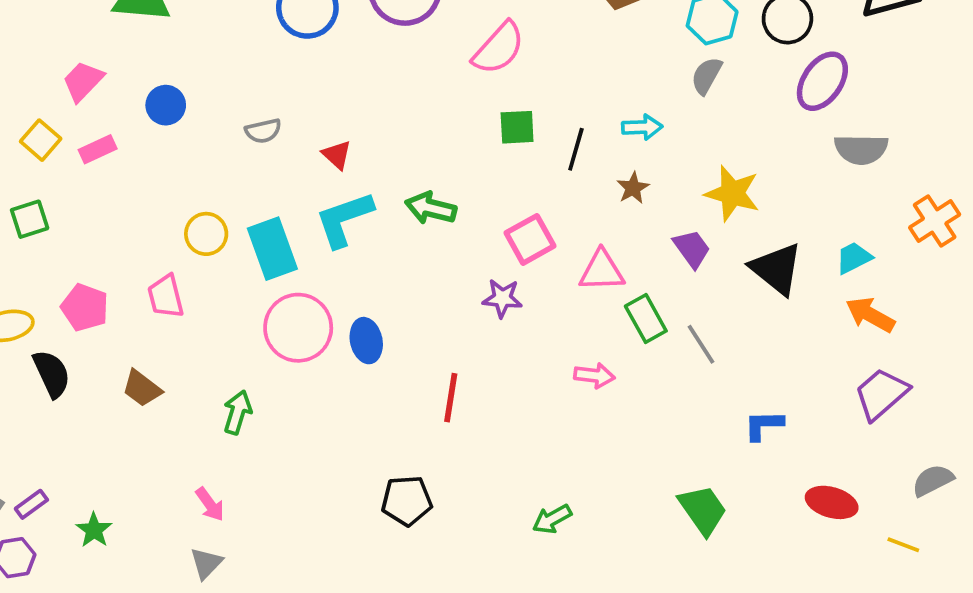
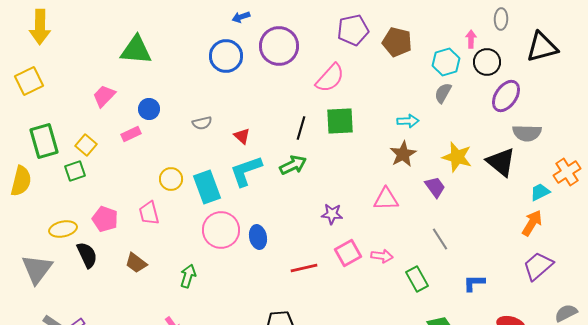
green square: (517, 127) -> (340, 121), size x1.4
yellow square: (41, 140) -> (86, 145), moved
pink rectangle: (98, 149) -> (131, 134), moved
black line: (576, 149) -> (301, 128), moved
brown star: (633, 188) -> (403, 154), size x1.5
green arrow: (431, 208) -> (293, 165), turned 140
pink square: (530, 239) -> (348, 253), moved
cyan trapezoid: (854, 258) -> (540, 192), moved
black triangle: (776, 269) -> (501, 162), moved
orange arrow: (870, 315) -> (532, 223), turned 92
green rectangle: (646, 319) -> (417, 279), moved
red line: (451, 398) -> (304, 268), turned 68

